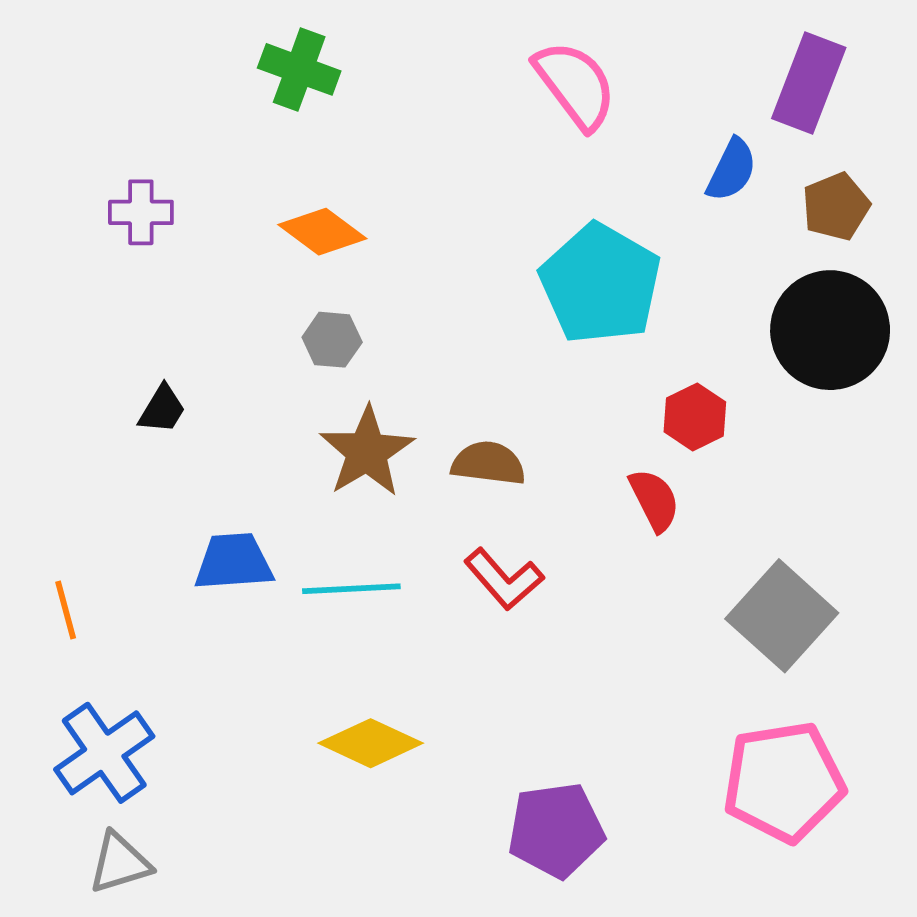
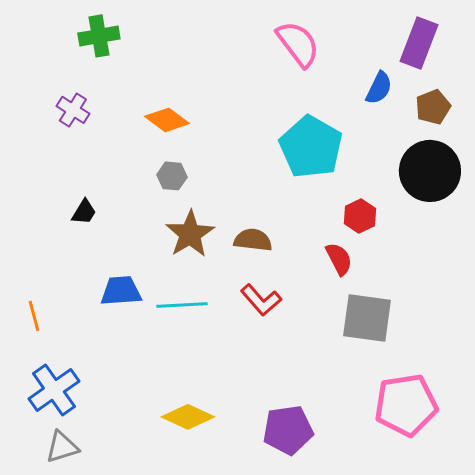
green cross: (299, 69) -> (99, 36), moved, turned -30
purple cross: (141, 212) -> (73, 110), turned 32
gray square: (782, 616) -> (367, 318), moved, turned -34
yellow diamond: (371, 743) -> (188, 417), moved

